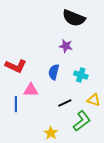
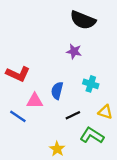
blue semicircle: (54, 72) -> (57, 91), moved
blue line: (16, 104) -> (18, 116), turned -56
green L-shape: (82, 121) -> (92, 135), turned -110

